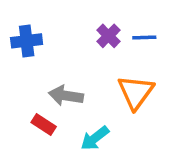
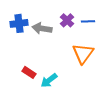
gray arrow: (66, 96) -> (42, 28), moved
cyan arrow: (95, 138) -> (49, 80), moved

